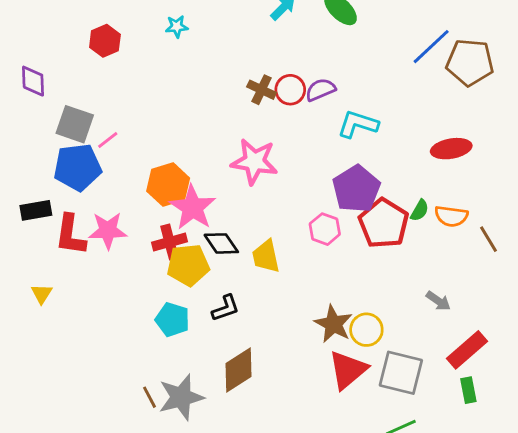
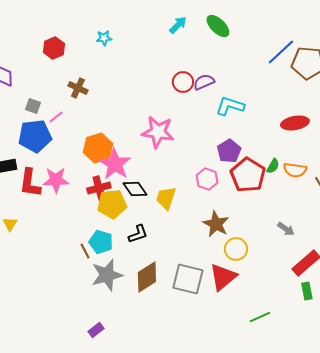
brown cross: (262, 90) -> (78, 88), moved
gray square: (75, 124) -> (33, 106), size x0.6
purple pentagon: (356, 189) -> (229, 151), size x0.7
yellow trapezoid: (266, 256) -> (166, 198), turned 30
brown star: (333, 324) -> (216, 224), moved
gray square: (401, 373) -> (188, 279), moved
brown line: (149, 397) -> (85, 251), moved
gray star: (181, 397) -> (107, 275), moved

